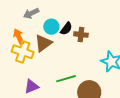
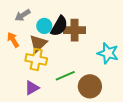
black semicircle: (66, 29) -> (59, 26), size x1.5
brown cross: (81, 35) -> (75, 30), size x1.5
yellow cross: (23, 52) -> (36, 59), moved

